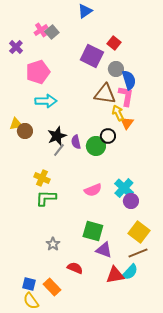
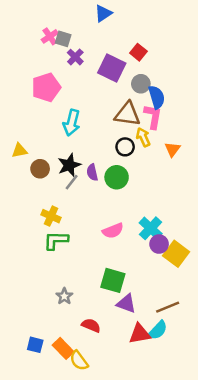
gray square: (52, 32) -> (63, 39), turned -32
purple cross: (16, 47) -> (75, 57), moved
cyan arrow: (46, 101) -> (72, 123), moved, turned 105
orange triangle: (127, 123) -> (172, 149), moved
brown circle: (25, 131) -> (40, 169), moved
black circle: (108, 136) -> (125, 147), moved
yellow square: (139, 232) -> (176, 254), moved
yellow semicircle: (31, 301) -> (79, 361), moved

